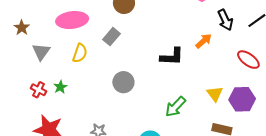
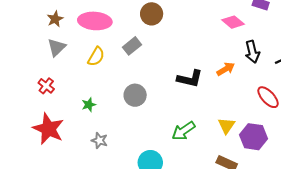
brown star: (22, 28) -> (55, 19), moved
green star: (60, 87) -> (89, 105), moved

